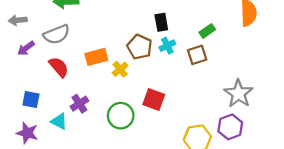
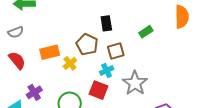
gray semicircle: (57, 34) -> (16, 32), size x0.7
cyan cross: (167, 46) -> (107, 71), moved
brown square: (197, 55) -> (116, 51), moved
gray star: (239, 94) -> (135, 83), moved

